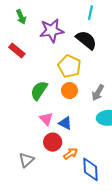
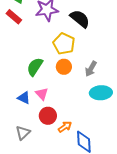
red rectangle: (17, 51) -> (14, 17), moved
blue triangle: (65, 123) -> (24, 98), moved

